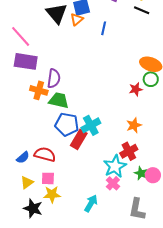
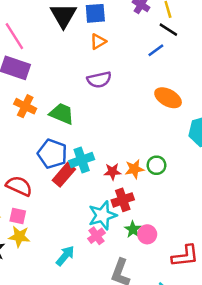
orange triangle: (77, 19) -> (98, 42), moved
blue line: (104, 28) -> (156, 50), moved, turned 32
purple semicircle: (54, 78) -> (99, 80), moved, turned 60
green circle: (151, 79) -> (156, 165), moved
red star: (136, 89) -> (112, 172), moved
green trapezoid: (59, 100) -> (62, 114), moved

